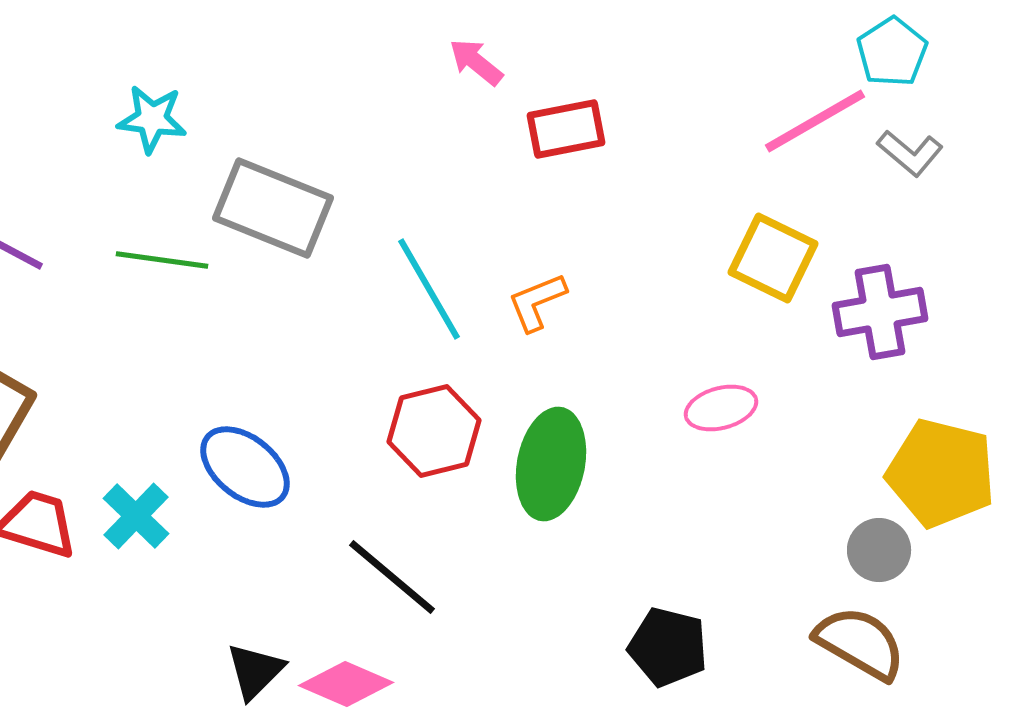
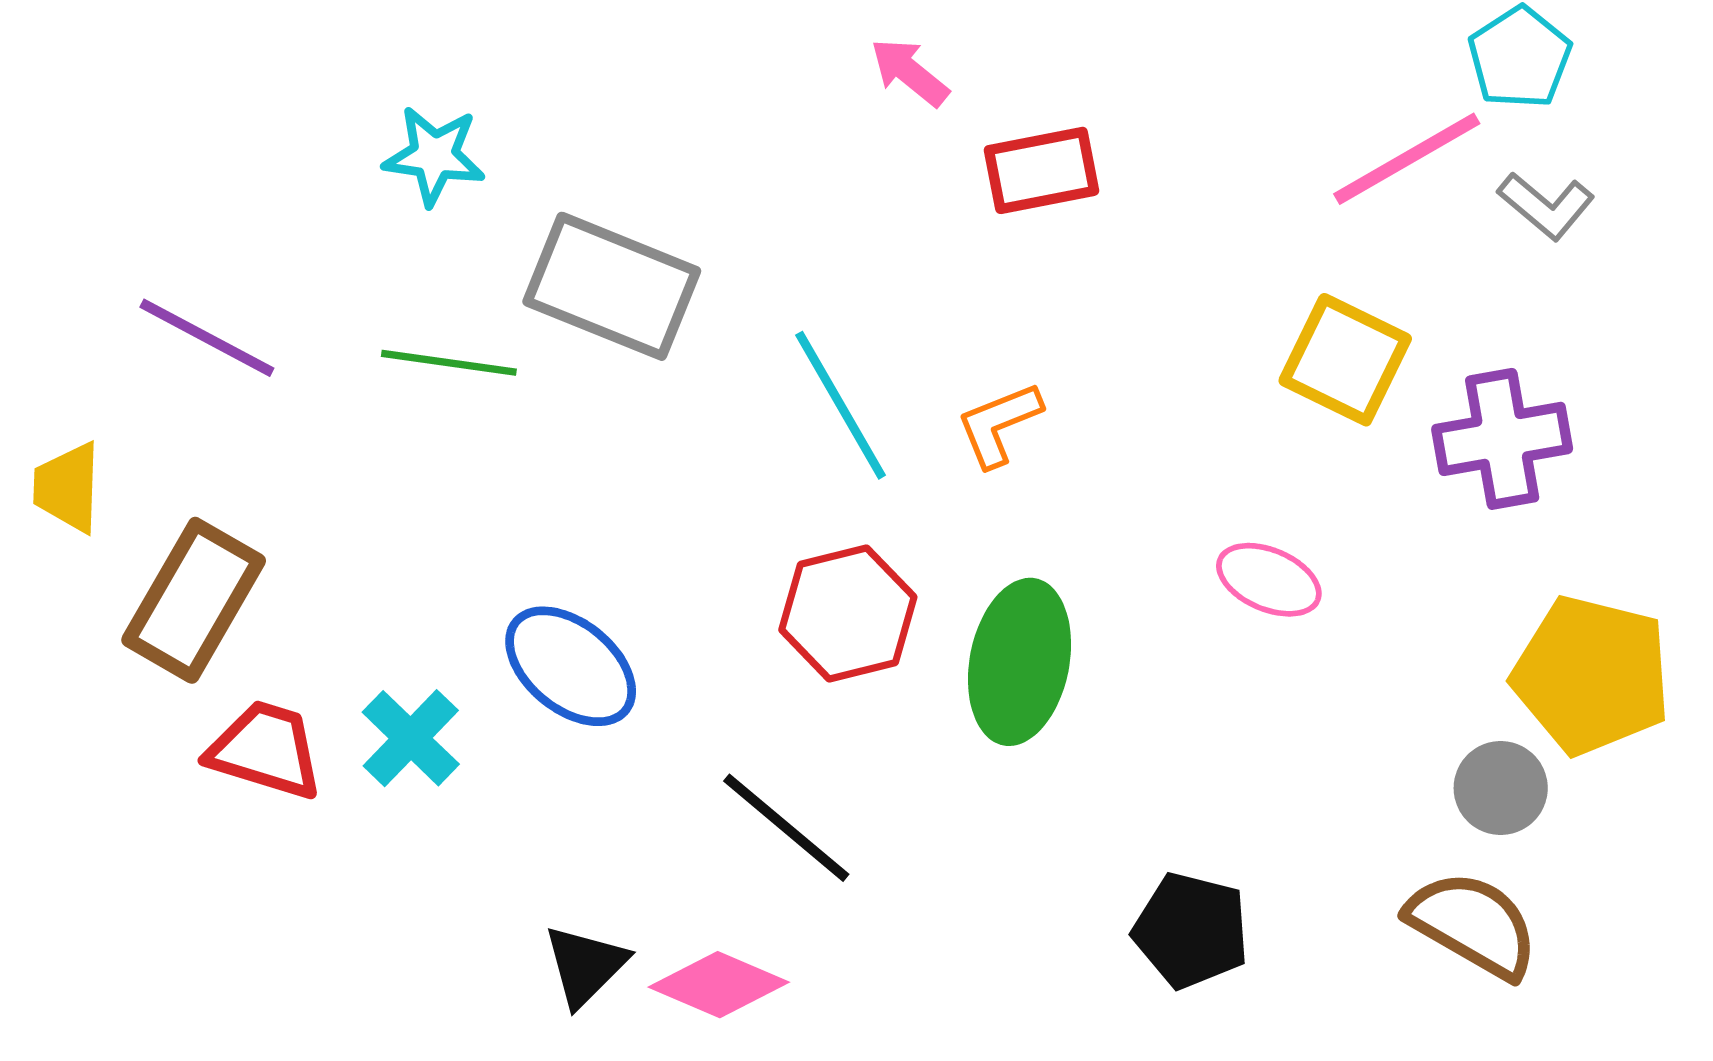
pink ellipse: (721, 408) -> (1269, 580), turned 38

